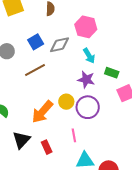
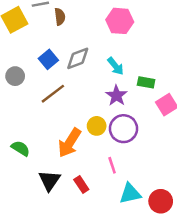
pink hexagon: (86, 27) -> (120, 21), moved
purple star: (86, 80) -> (117, 96), turned 30

